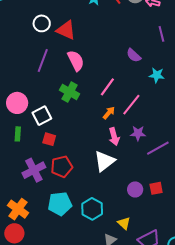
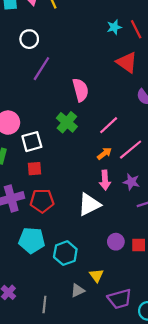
white circle: (42, 23) -> (29, 39), moved
red triangle: (66, 30) -> (127, 62), moved
purple line: (43, 60) -> (41, 69), moved
red square: (49, 139) -> (34, 169), turned -32

